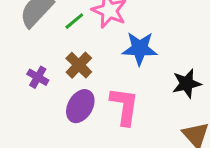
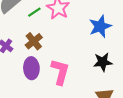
blue star: (140, 49) -> (100, 26), moved, turned -30
purple ellipse: (80, 106) -> (31, 68), turned -40

